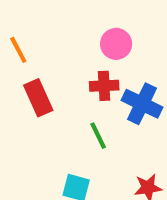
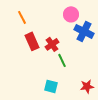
red cross: (104, 86) -> (52, 44), moved, turned -32
blue cross: (142, 104) -> (84, 31), moved

